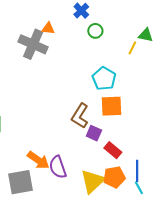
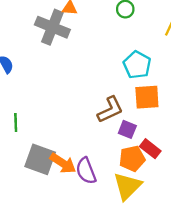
brown L-shape: (80, 116) -> (110, 110), turned -145
orange pentagon: (114, 177) -> (132, 159), moved
gray square: (20, 182) -> (40, 159), moved, turned 32

